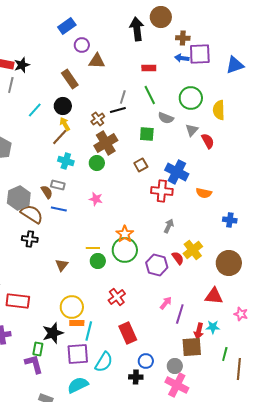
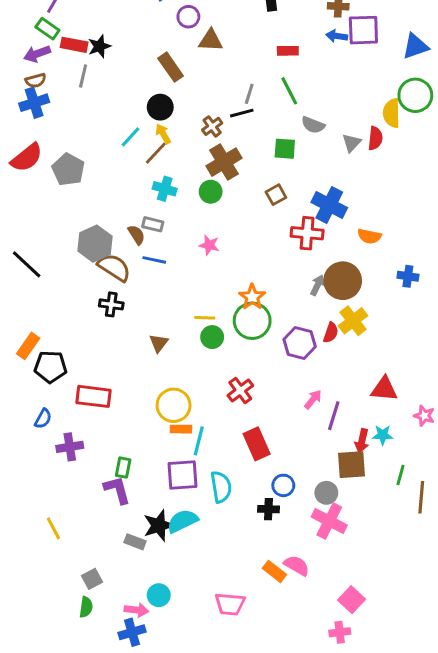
green circle: (191, 98) -> (415, 95), moved
cyan line: (35, 110) -> (131, 137), moved
red semicircle: (208, 141) -> (375, 138), moved, turned 35
red semicircle: (178, 258) -> (331, 333), turned 56
brown circle: (229, 263) -> (343, 281), moved
black star: (53, 333) -> (159, 525), moved
cyan semicircle: (104, 362) -> (221, 487), turned -40

